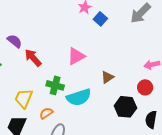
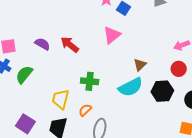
pink triangle: (76, 56) -> (112, 35), moved
red arrow: (33, 58) -> (70, 45), moved
cyan semicircle: (79, 97) -> (131, 87), moved

